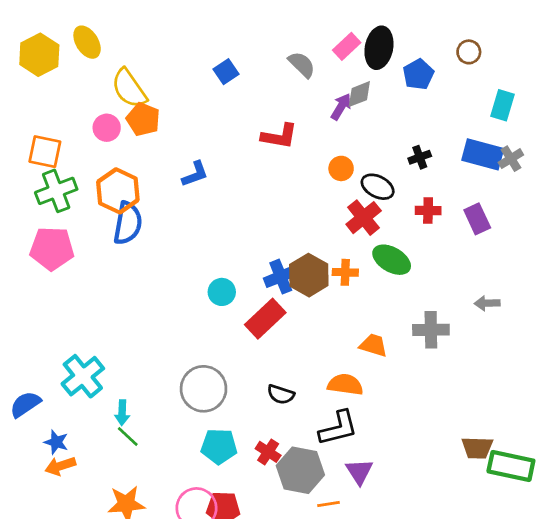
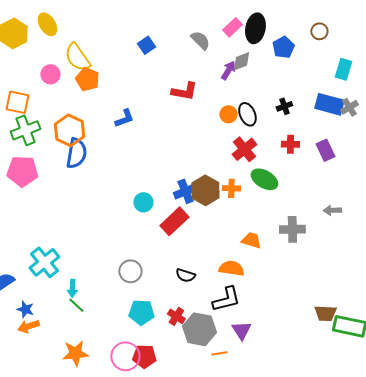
pink circle: (107, 128) -> (50, 74), moved
black ellipse: (378, 187) -> (247, 114), moved, turned 40
gray circle: (204, 389) -> (130, 271), size x0.7

